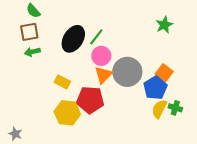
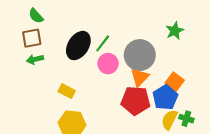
gray circle: (127, 72) -> (140, 55), moved
orange triangle: (103, 75) -> (140, 77), moved
red pentagon: (90, 100) -> (136, 101), moved

